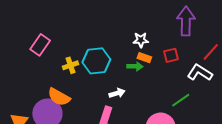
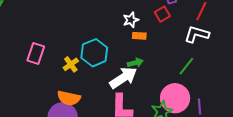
red square: (171, 55) -> (162, 14), moved
green arrow: (135, 66) -> (135, 63), moved
white arrow: (117, 93) -> (123, 78), size x1.8

